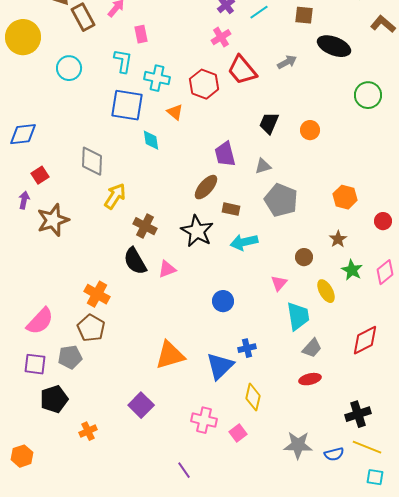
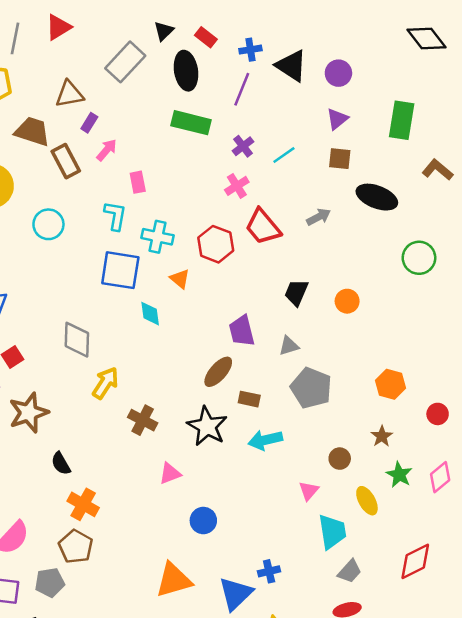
black semicircle: (135, 261) -> (61, 464), moved, size x0.7
blue circle: (223, 301) -> (203, 521), moved

